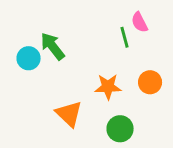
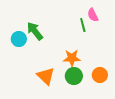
orange circle: (150, 82) -> (100, 75), moved
green circle: (120, 129) -> (74, 76), moved

